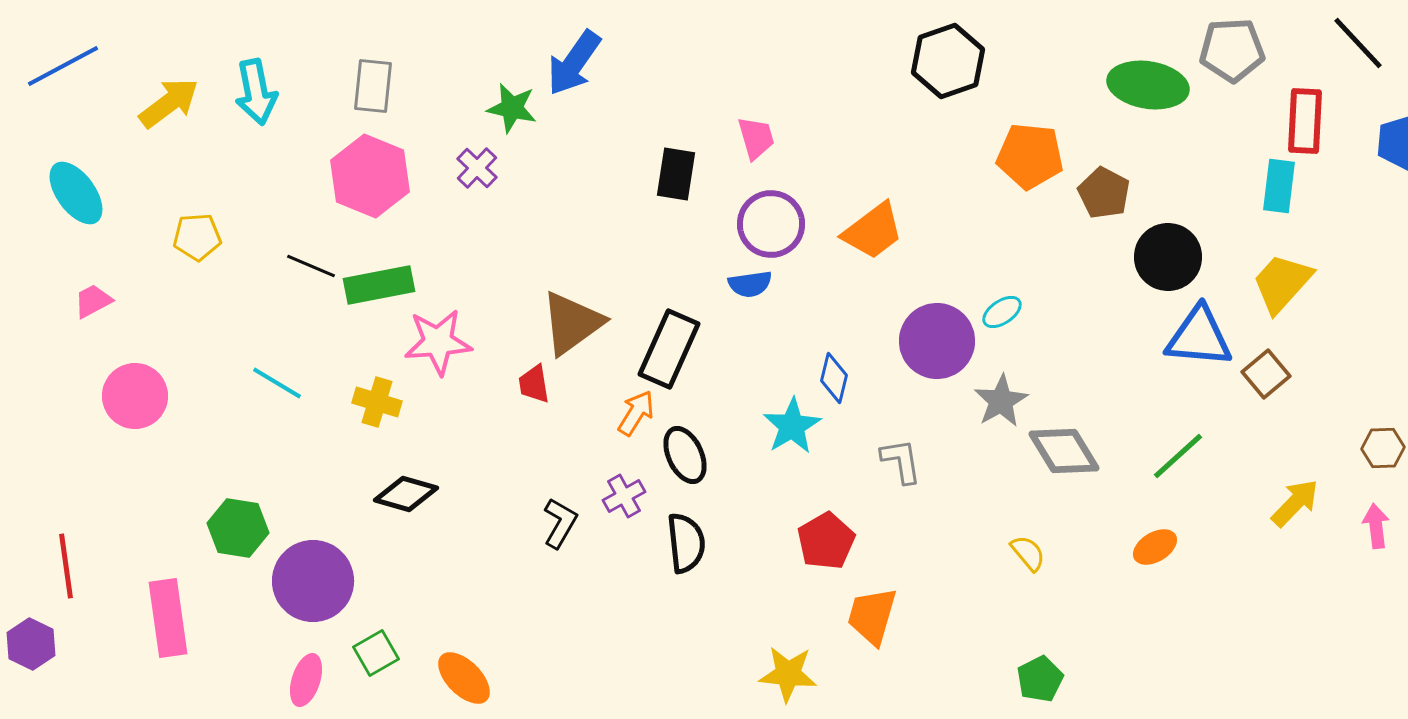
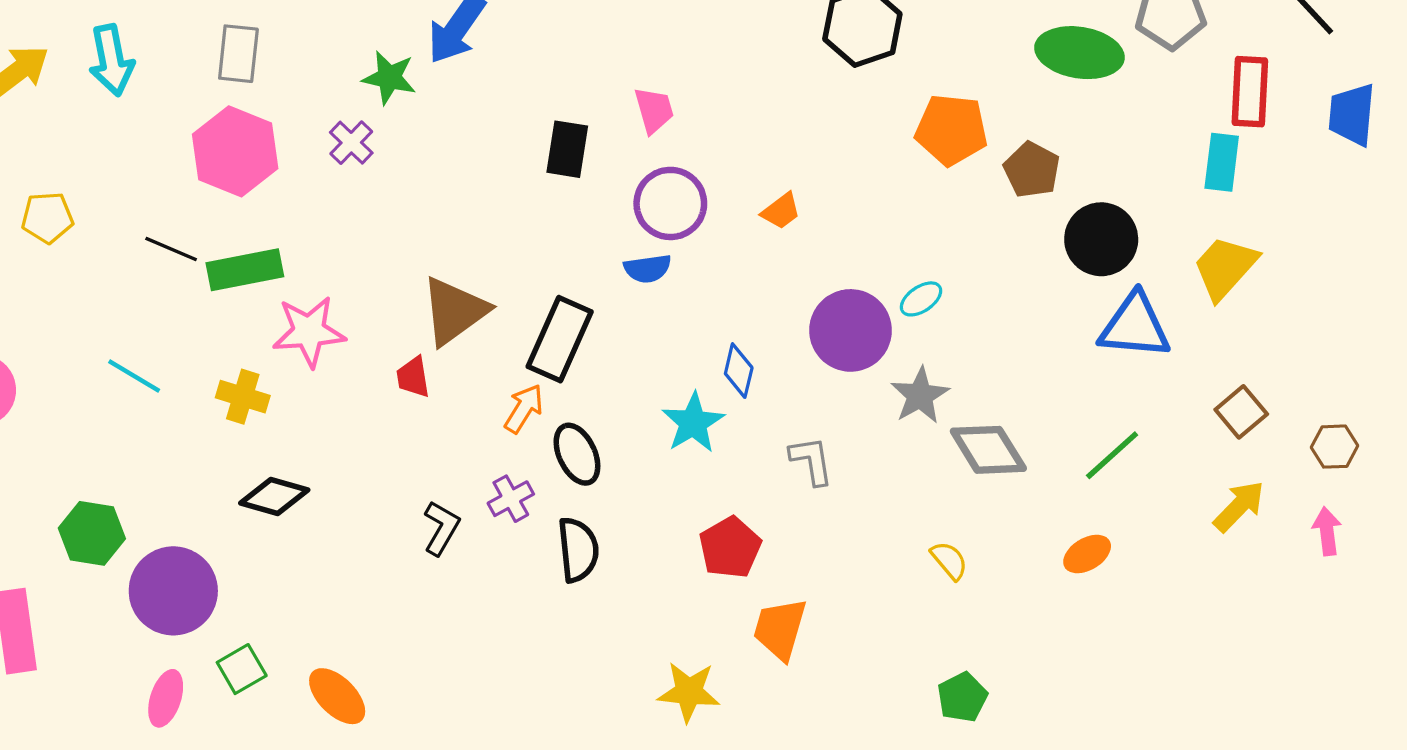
orange trapezoid: (873, 231) -> (781, 211), size x0.6
brown square: (1266, 374) -> (1241, 412), moved

